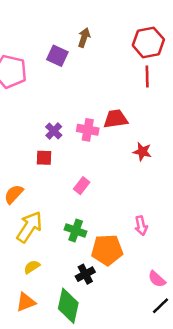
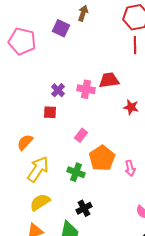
orange pentagon: (107, 250) -> (102, 158), moved, turned -30
yellow semicircle: (32, 267) -> (40, 202), size x1.5

